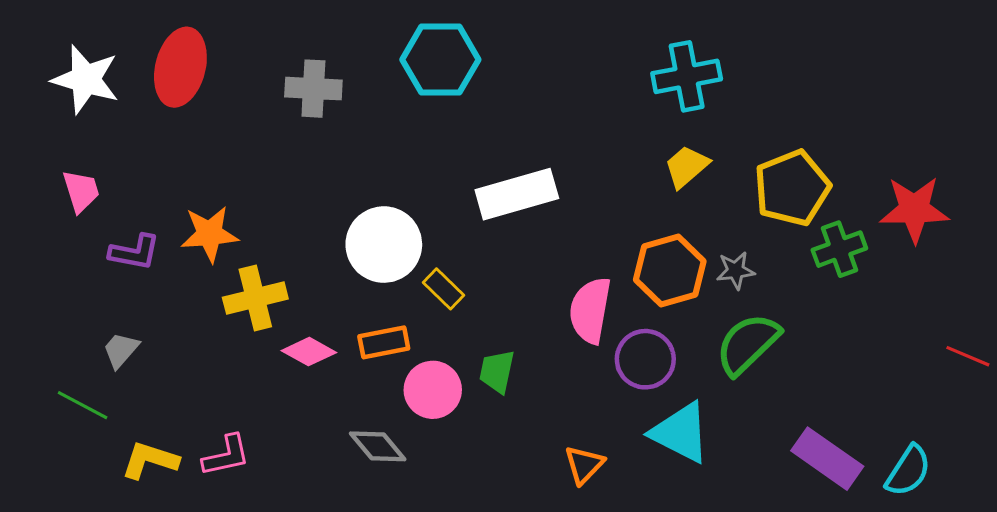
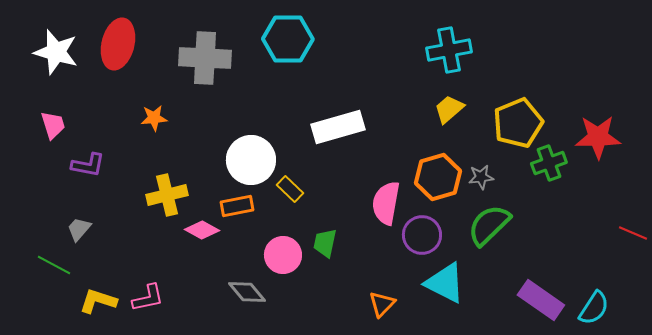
gray cross: (313, 89) -> (205, 58), size x1.4
orange star: (209, 234) -> (154, 118), moved, size x0.7
orange rectangle: (384, 342) -> (237, 206), moved

